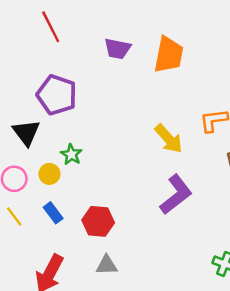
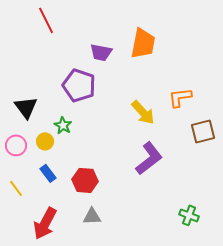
purple trapezoid: (118, 49) -> (101, 52), moved
purple pentagon: (57, 95) -> (79, 85), moved
yellow line: (14, 216) -> (16, 188), moved

